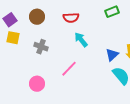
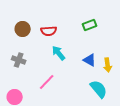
brown circle: (37, 17) -> (23, 29), moved
blue triangle: (112, 55) -> (90, 60), moved, turned -48

